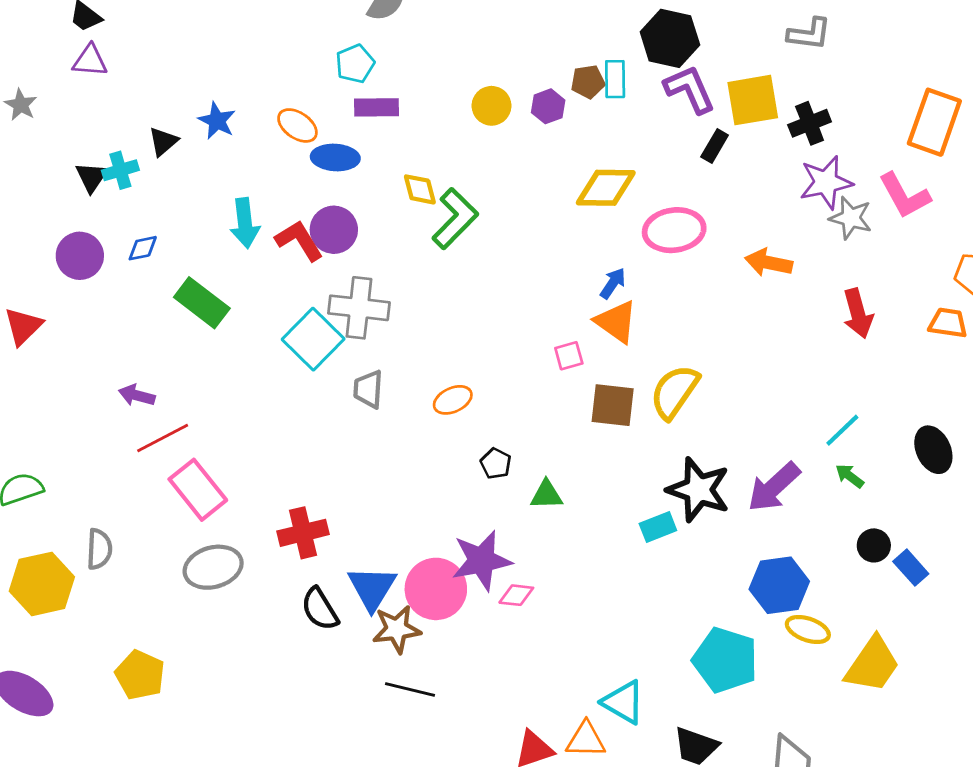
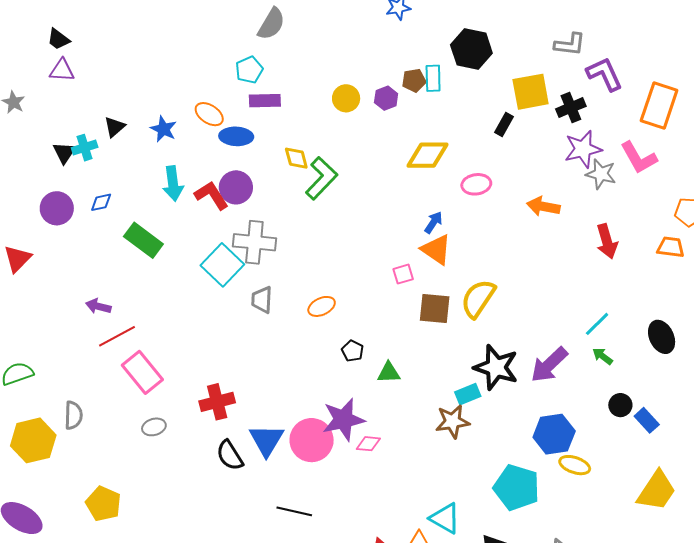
purple L-shape: (690, 89) -> (604, 74), moved
blue star: (217, 121) -> (163, 129), moved
pink ellipse: (674, 230) -> (476, 184), size x0.7
gray ellipse: (213, 567) -> (154, 427), size x0.6
brown star: (397, 629) -> (452, 421), moved
yellow trapezoid: (872, 665) -> (657, 491), moved

